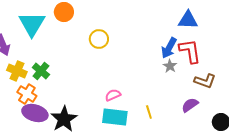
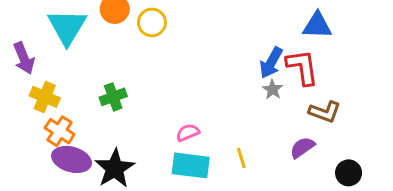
blue triangle: (188, 20) -> (317, 25), moved
yellow circle: (99, 39) -> (152, 22), moved
green cross: (41, 71) -> (113, 97), moved, turned 30

